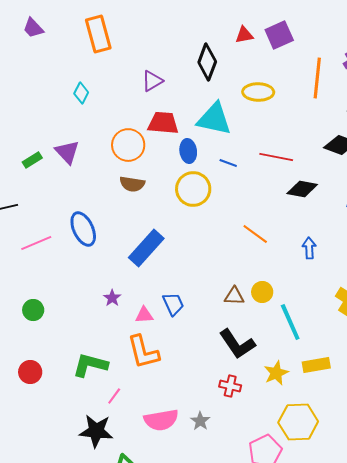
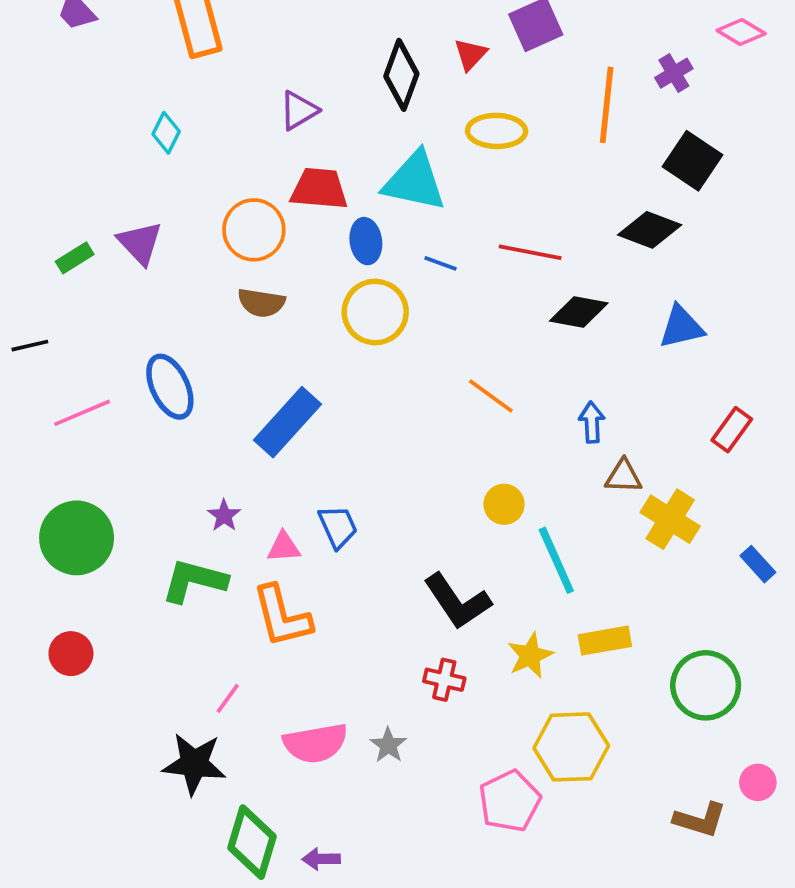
red triangle: (244, 35) -> (470, 54), moved, turned -36
brown triangle: (234, 296) -> (623, 476), moved
green circle: (33, 310) -> (77, 538), size x1.8
green L-shape: (90, 365) -> (194, 581), moved

